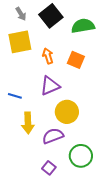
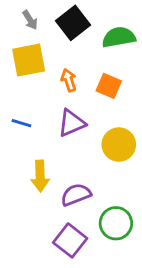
blue line: (15, 96) -> (21, 123), moved
yellow circle: (67, 112) -> (119, 145), moved
purple square: (49, 168) -> (70, 240), size x1.6

